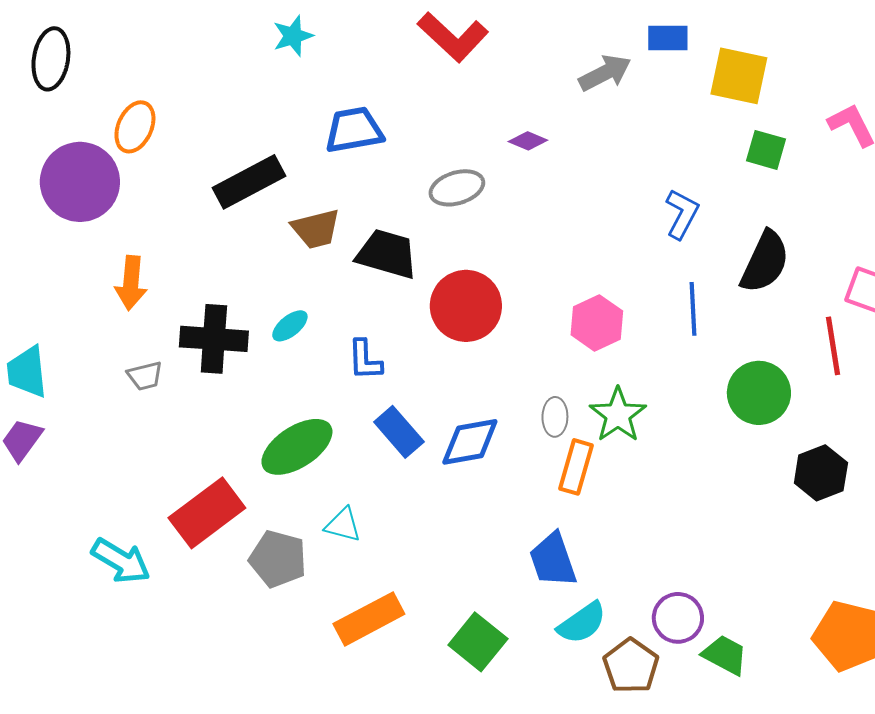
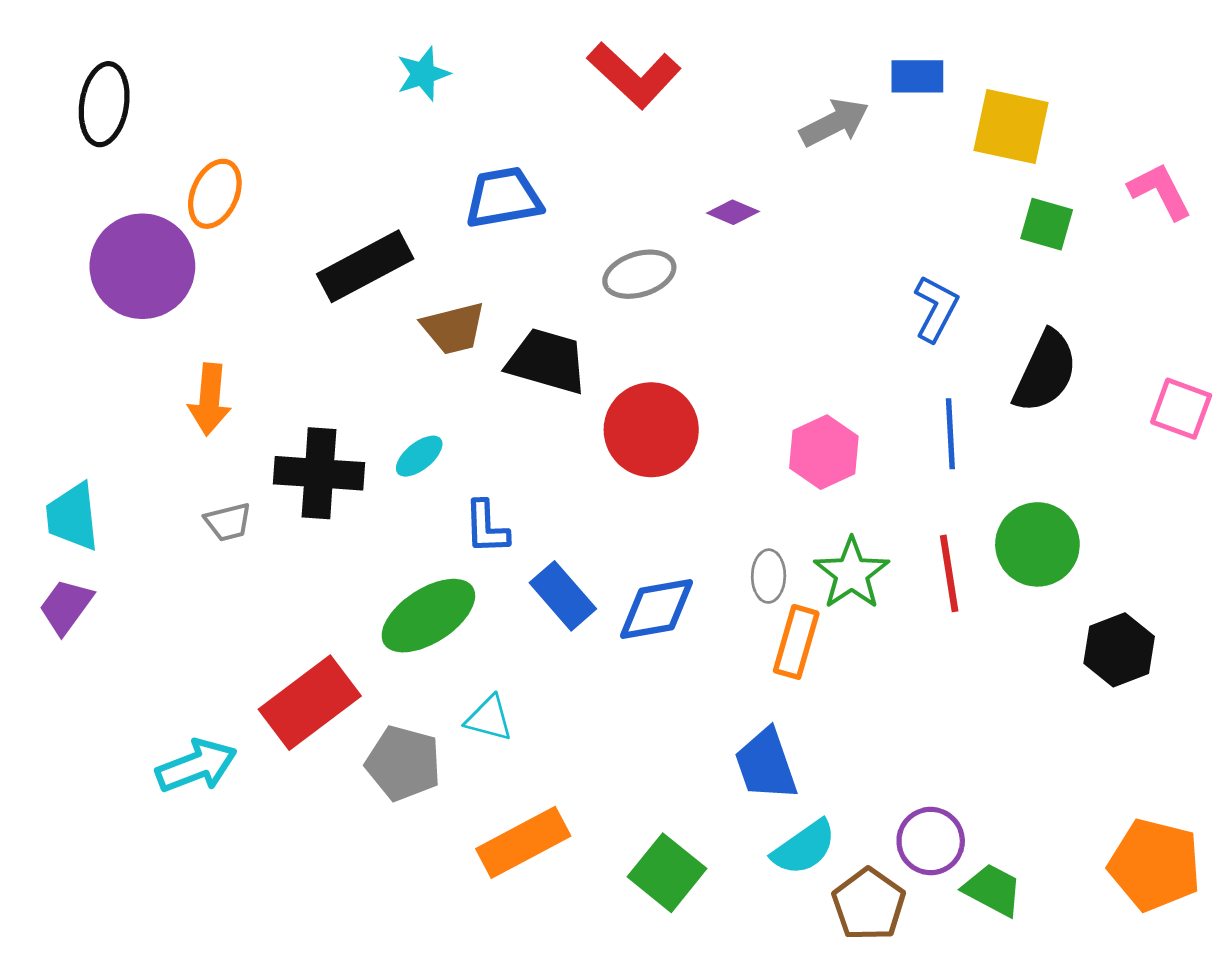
red line: (833, 346) -> (949, 573), moved
blue L-shape: (365, 360) -> (486, 527), moved
cyan arrow: (121, 561) -> (196, 766), turned -52

